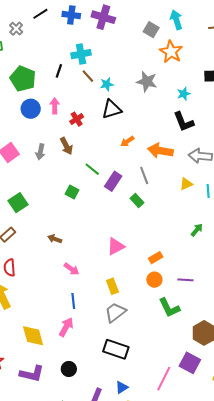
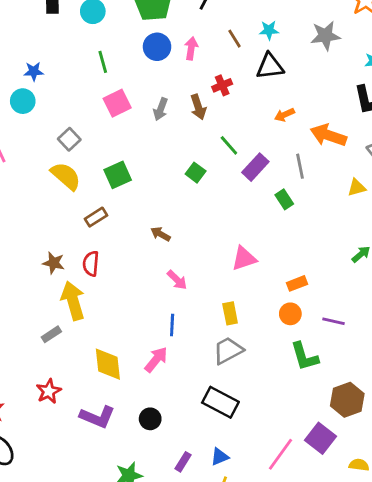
brown line: (88, 76) -> (234, 39), moved
gray star: (147, 82) -> (325, 36), turned -30
red cross: (77, 119) -> (222, 85), moved

